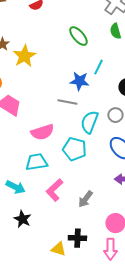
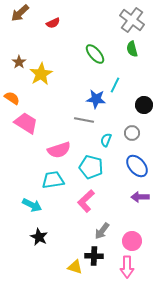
cyan semicircle: (89, 122) -> (106, 140), size x0.6
pink L-shape: (54, 190) -> (86, 201), moved
gray arrow: (85, 199) -> (102, 231), moved

